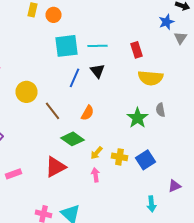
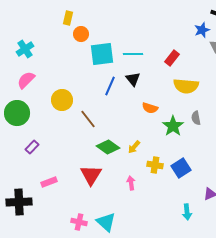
orange circle: (54, 15) -> (81, 34), moved
red rectangle: (136, 50) -> (172, 58), turned 56
orange semicircle: (88, 113) -> (150, 108), moved, turned 77
yellow arrow: (96, 153) -> (134, 147), moved
red triangle: (56, 167) -> (91, 175), turned -30

